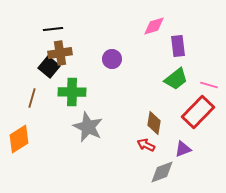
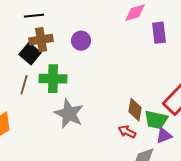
purple circle: (112, 59) -> (81, 41), moved
green trapezoid: (176, 79) -> (156, 120), moved, turned 50
brown line: (32, 98) -> (24, 85), moved

